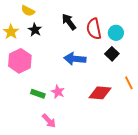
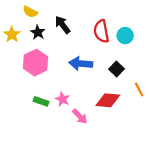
black arrow: (69, 22) -> (63, 25), moved
black square: (112, 54) -> (116, 69), moved
pink hexagon: (20, 61) -> (36, 63), moved
pink arrow: (49, 121) -> (80, 116), moved

